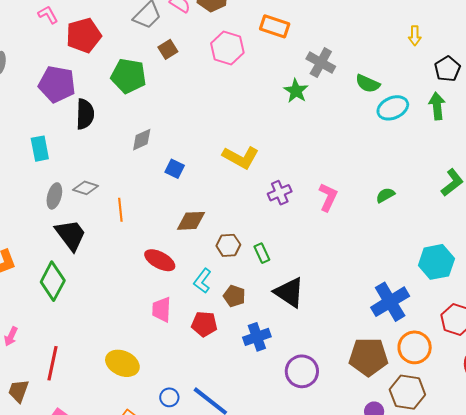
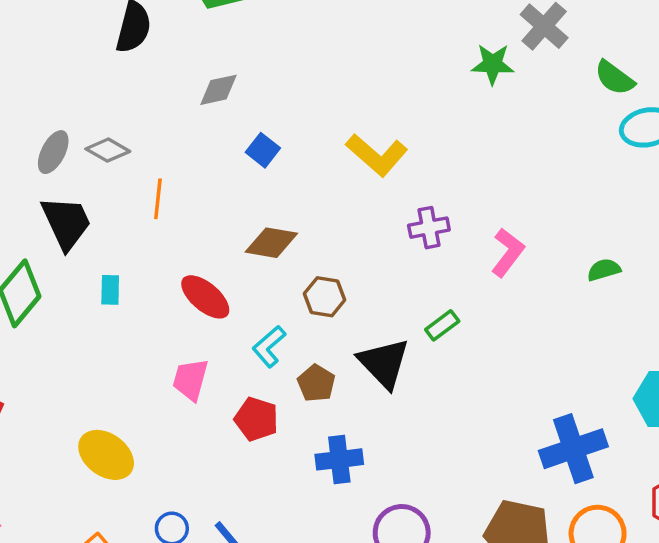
green star: (296, 91) -> (493, 64), turned 30
cyan rectangle: (40, 149) -> (110, 290), moved, size x0.7
green rectangle: (262, 253) -> (442, 325), moved, turned 66
black triangle: (289, 292) -> (384, 363), moved

